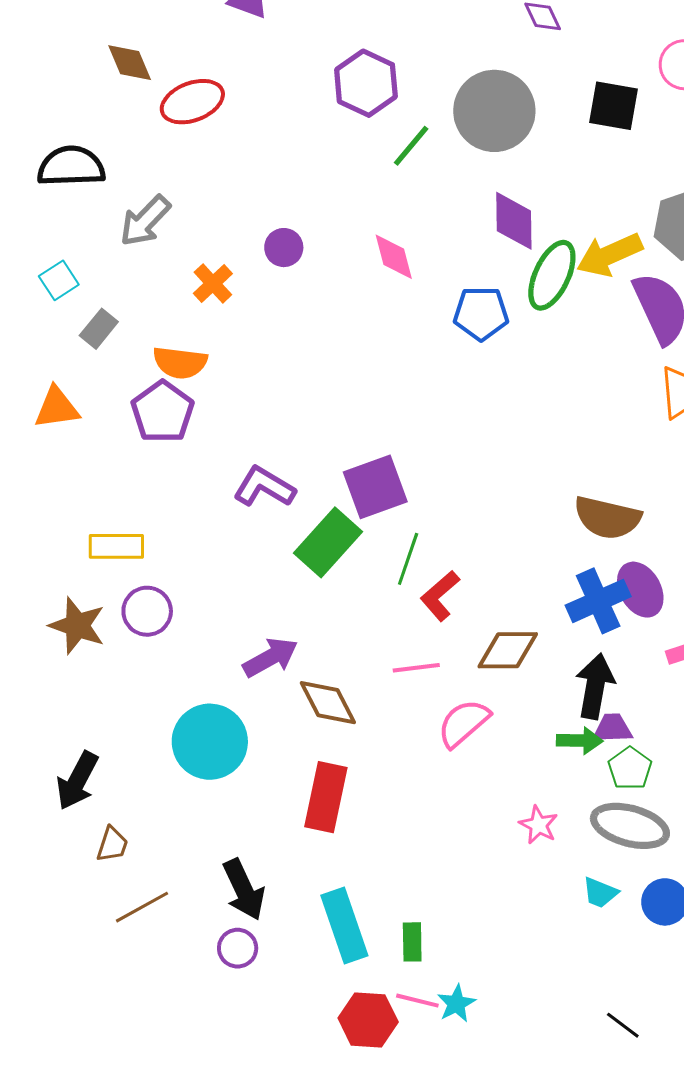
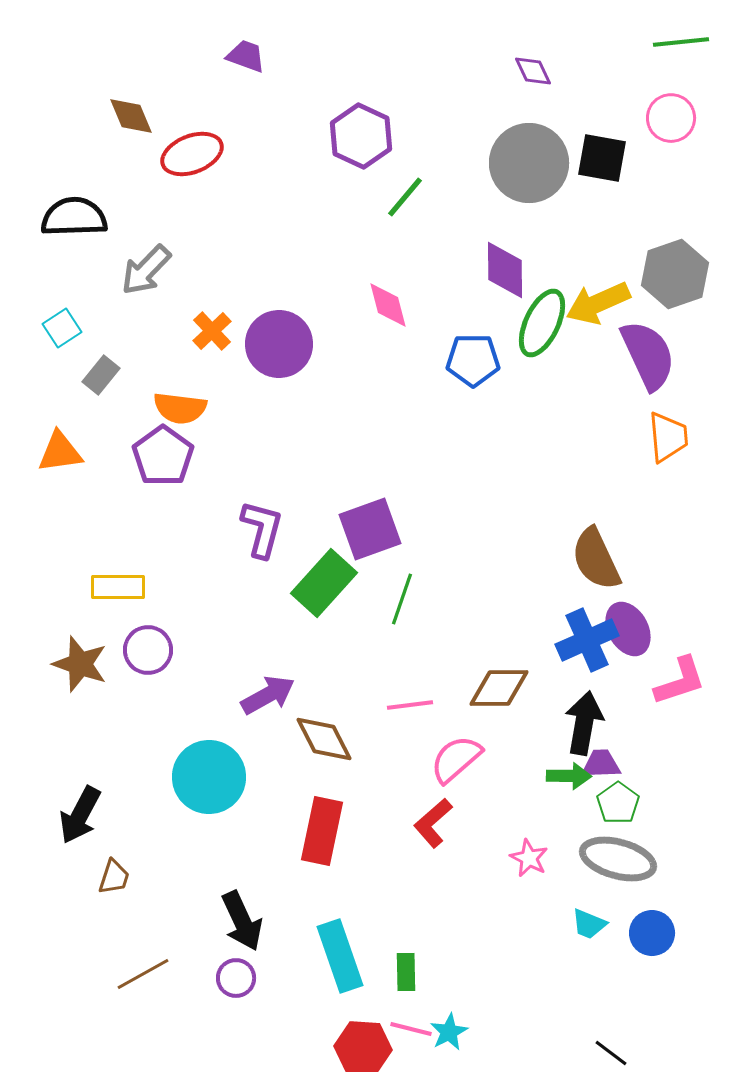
gray circle: (494, 111) -> (529, 163), moved
purple circle: (284, 248) -> (279, 344), moved, size x1.8
purple L-shape: (264, 487) -> (262, 529), turned 74
brown semicircle: (607, 518) -> (596, 559), turned 52
red L-shape: (440, 596) -> (433, 823), moved
brown line: (142, 907) -> (143, 974), moved

